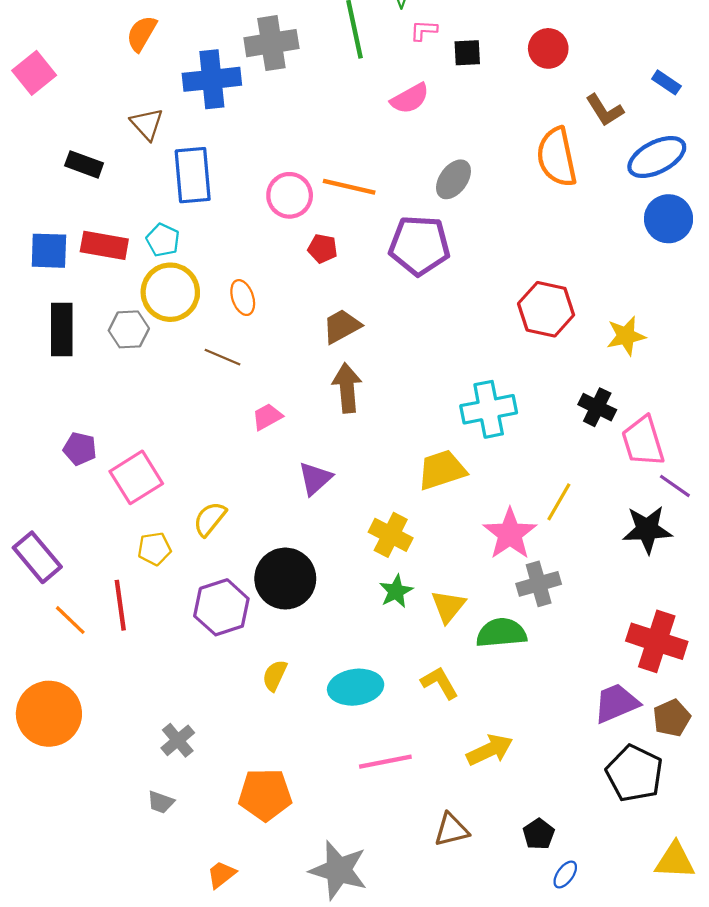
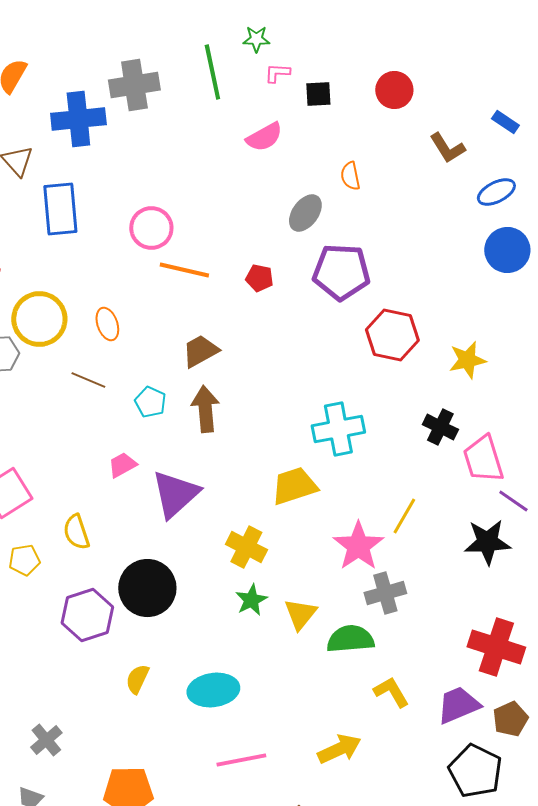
orange semicircle: (557, 157) -> (350, 176), moved, size x0.5
blue ellipse: (657, 157) -> (496, 192), size x0.7
orange line: (349, 187) -> (184, 270), moved
cyan pentagon: (163, 240) -> (150, 402), moved
purple pentagon: (419, 245) -> (341, 272), moved
red pentagon: (323, 249) -> (259, 278), moved
pink trapezoid: (267, 417) -> (122, 465), moved
purple triangle: (315, 478) -> (175, 494), size x1.5
yellow semicircle: (210, 519) -> (76, 532), turned -57
yellow L-shape: (440, 683) -> (391, 692), moved

